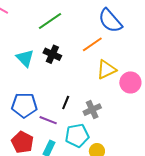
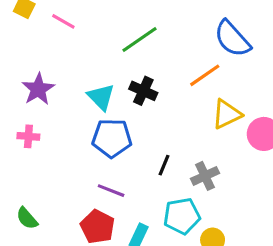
blue pentagon: (24, 105) -> (112, 138), moved
purple line: (48, 120) -> (111, 191), moved

